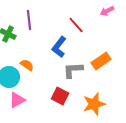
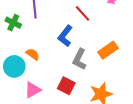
gray L-shape: (73, 70) -> (79, 59), turned -60
pink triangle: (17, 100) -> (33, 90), moved

